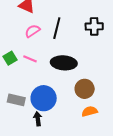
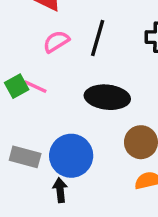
pink line: (30, 59) -> (35, 87), moved

